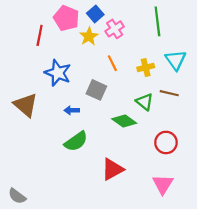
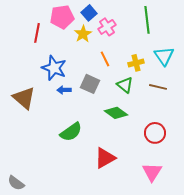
pink pentagon: (66, 18) -> (62, 17), turned -30
green triangle: (145, 102) -> (125, 85), moved
blue arrow: (72, 110) -> (64, 90), moved

